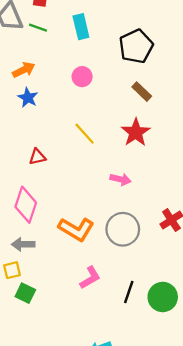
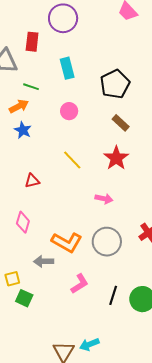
green line: (38, 28) -> (31, 87), moved
pink diamond: (26, 205) -> (23, 222), size x0.7
gray arrow: (23, 244) -> (44, 261), moved

